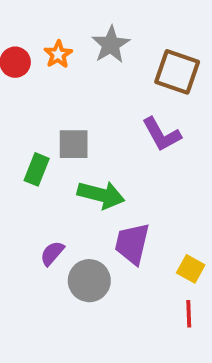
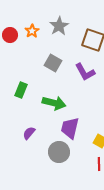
gray square: (74, 144) -> (53, 63), moved, turned 30
gray circle: (89, 281) -> (59, 152), moved

